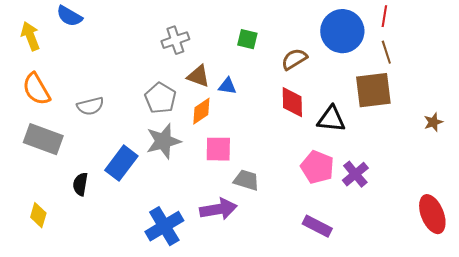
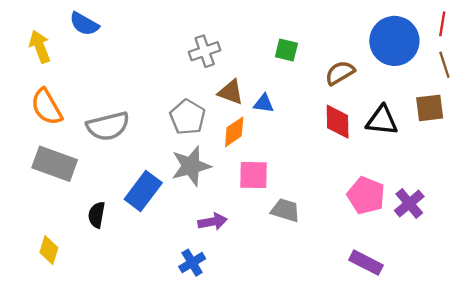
brown square: (373, 90) -> (430, 108), size x0.7
gray semicircle: (90, 106) -> (108, 126), size x1.4
black triangle: (331, 119) -> (382, 120), moved
purple arrow: (218, 209) -> (213, 222), moved, size x0.7
blue cross: (164, 226) -> (192, 263), size x0.6

